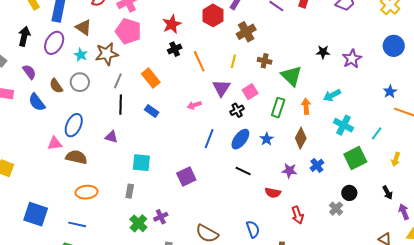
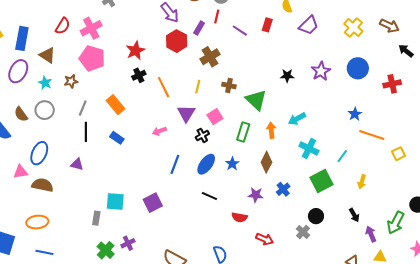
brown star: (107, 54) -> (71, 81), size x0.6
purple star: (352, 59) -> (321, 71), moved
cyan square: (141, 163) -> (115, 202), moved
orange ellipse: (86, 192) -> (37, 222), moved
red arrow: (298, 215) -> (265, 239), turned -48

